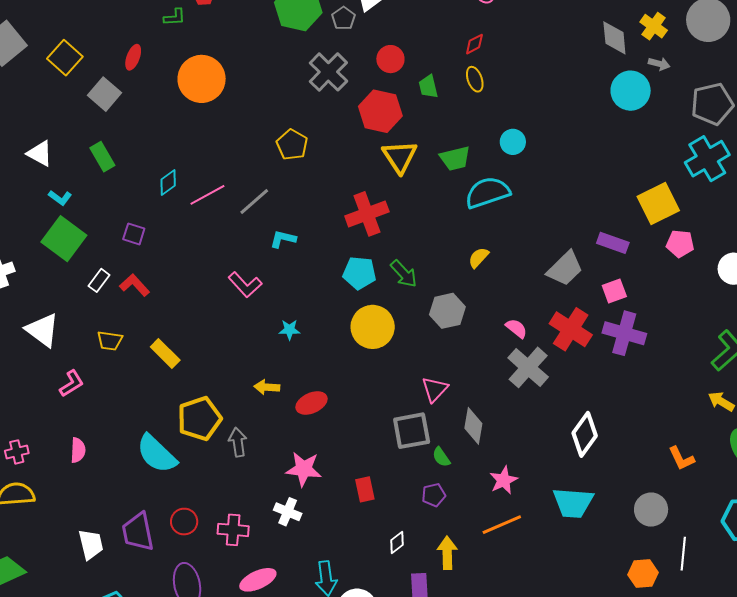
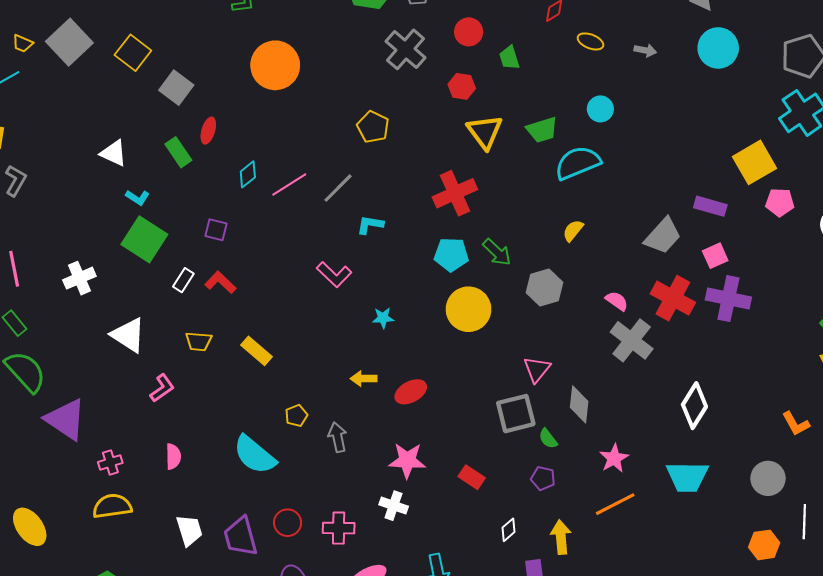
red ellipse: (133, 57) -> (208, 131), moved
gray arrow: (659, 64) -> (645, 50), moved
yellow ellipse: (475, 79) -> (590, 41), moved, turned -45
red hexagon: (380, 111) -> (462, 86), size x0.6
yellow pentagon: (199, 419) -> (296, 416), size x0.5
red rectangle: (365, 489) -> (472, 477), turned -40
purple pentagon: (434, 495) -> (543, 478), turned 30
white trapezoid: (91, 544) -> (189, 530), moved

